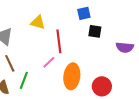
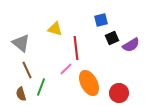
black square: (95, 31) -> (112, 38), turned -32
purple semicircle: (125, 47) -> (131, 45), moved, turned -36
orange ellipse: (72, 76) -> (89, 83), turned -35

